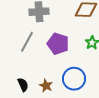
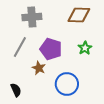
brown star: (46, 86) -> (39, 68), moved

